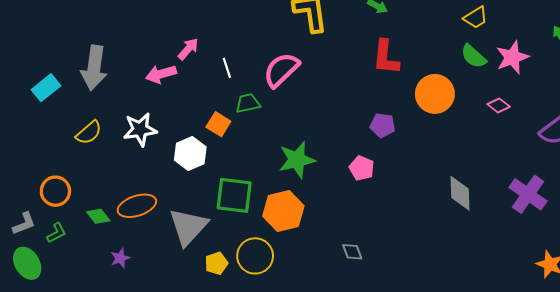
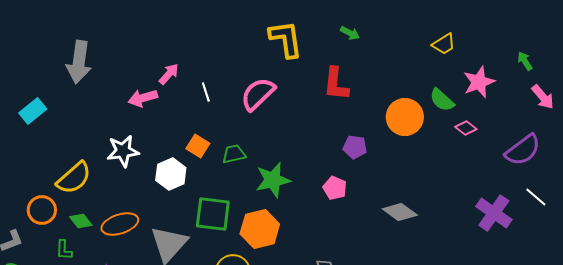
green semicircle: (474, 56) -> (442, 100), moved
red L-shape: (386, 57) -> (336, 84), moved
gray arrow: (94, 68) -> (79, 62), moved
green trapezoid: (248, 103) -> (234, 154), moved
yellow semicircle: (89, 133) -> (74, 178), moved, size x1.4
gray diamond: (460, 193) -> (400, 212), moved, turned -52
green diamond: (98, 216) -> (81, 221), moved
green L-shape: (56, 233) -> (64, 250), moved, turned 120

